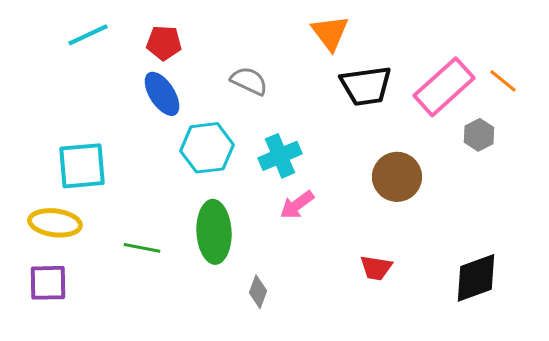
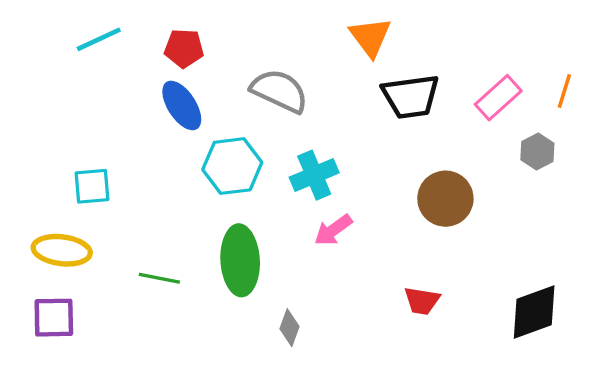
gray semicircle: (249, 81) -> (279, 91), size x1.4
orange line: (503, 81) -> (564, 91), turned 68
pink rectangle: (444, 87) -> (498, 98), size x0.7
cyan square: (82, 166) -> (92, 186), size x0.7

